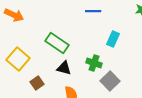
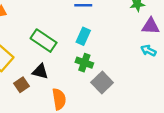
cyan rectangle: (113, 39) -> (83, 36), moved
black triangle: (64, 68) -> (40, 71), moved

